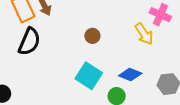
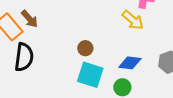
brown circle: (92, 36) -> (85, 48), moved

